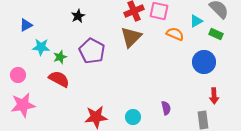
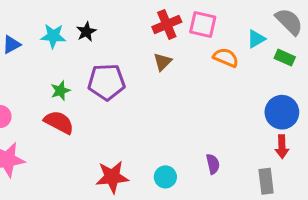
brown triangle: (131, 37) -> (163, 62), size x0.6
cyan star: (41, 47) -> (53, 36), moved
purple pentagon: (92, 51) -> (106, 82), turned -30
blue circle: (204, 62) -> (282, 112), moved

